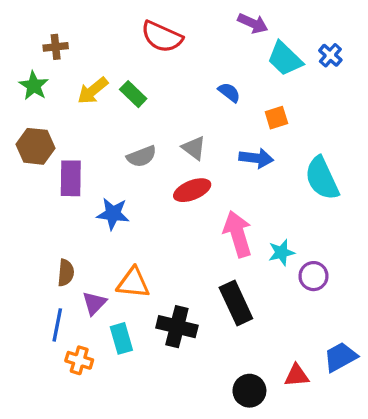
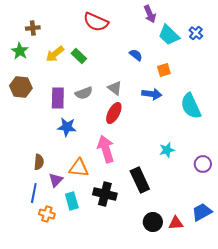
purple arrow: (253, 23) -> (150, 14), turned 42
purple rectangle: (71, 178) -> (58, 98), moved
red ellipse: (192, 190) -> (114, 113), turned -40
pink arrow: (238, 234) -> (106, 149), moved
purple circle: (313, 276) -> (203, 164), moved
black circle: (249, 391) -> (153, 222), moved

